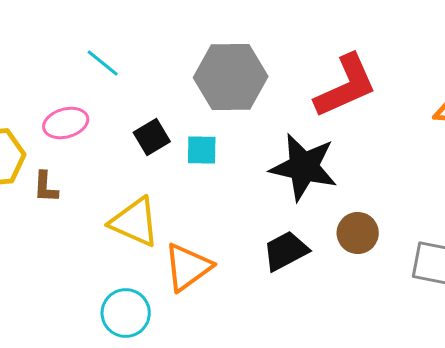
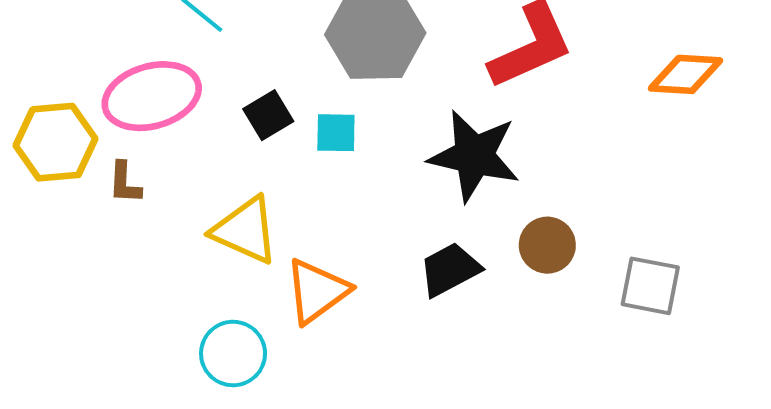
pink ellipse: (66, 123) -> (152, 96), size x1.6

